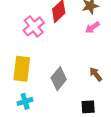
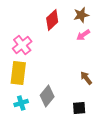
pink cross: (34, 26) -> (22, 45), moved
gray diamond: (59, 79) -> (47, 96), moved

